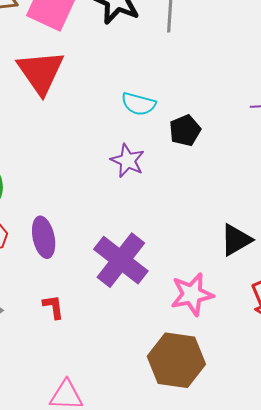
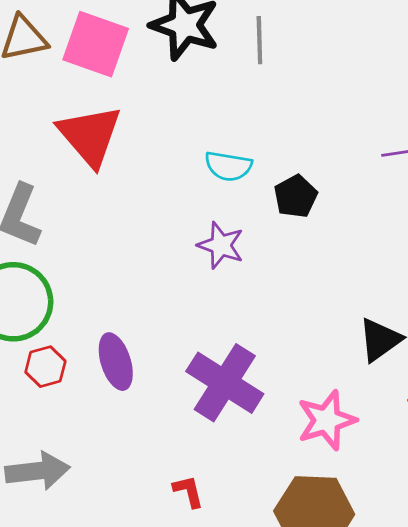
red L-shape: (53, 307) -> (188, 491), moved

